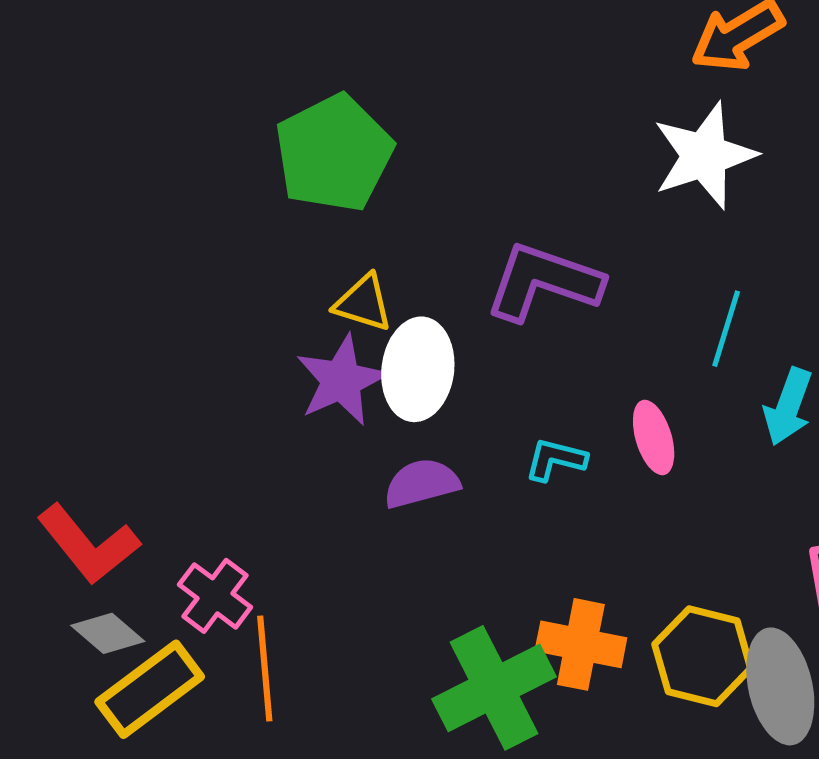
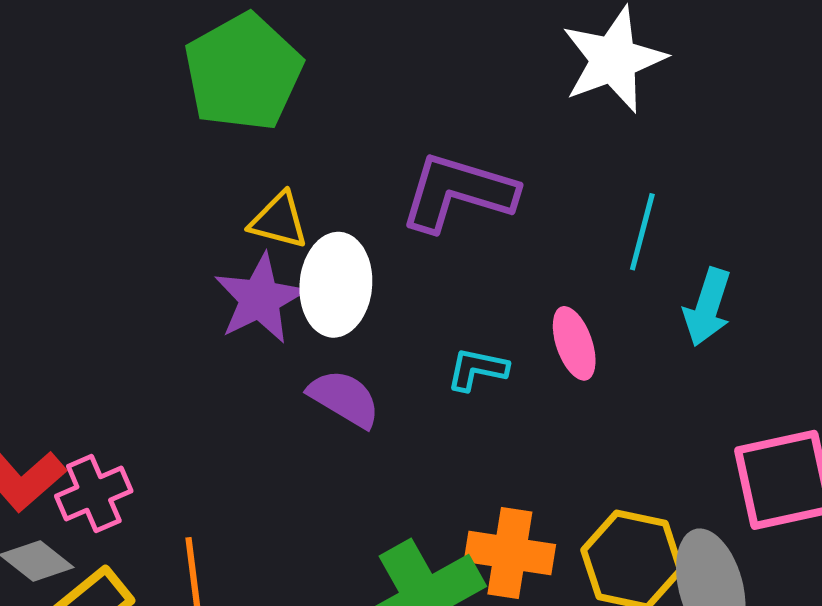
purple semicircle: (422, 483) -> (344, 398), turned 48
pink cross: (215, 596) -> (94, 494), moved, turned 32

